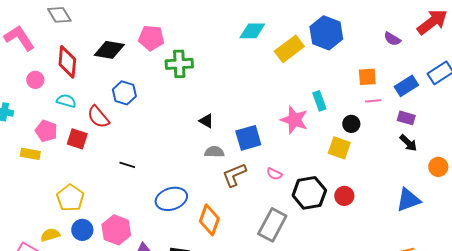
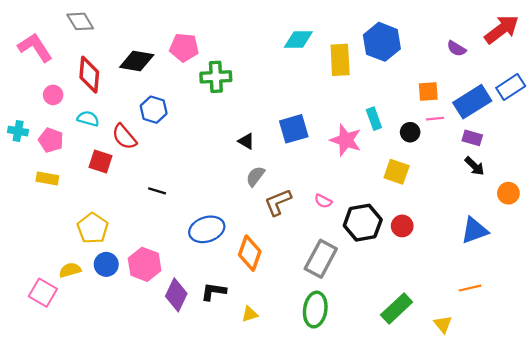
yellow rectangle: (289, 49) -> (340, 60), turned -56
blue rectangle: (406, 86) -> (472, 102), size x1.4
black circle: (351, 124) -> (410, 132), moved
pink pentagon: (46, 131) -> (51, 140), moved
blue square: (248, 138) -> (294, 129), moved
gray semicircle: (214, 152) -> (255, 176), turned -54

